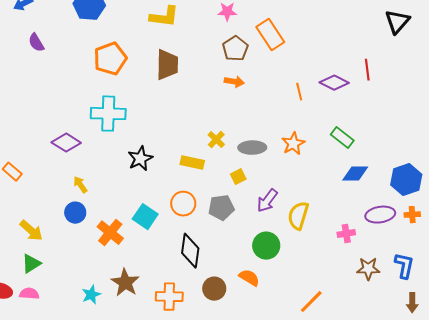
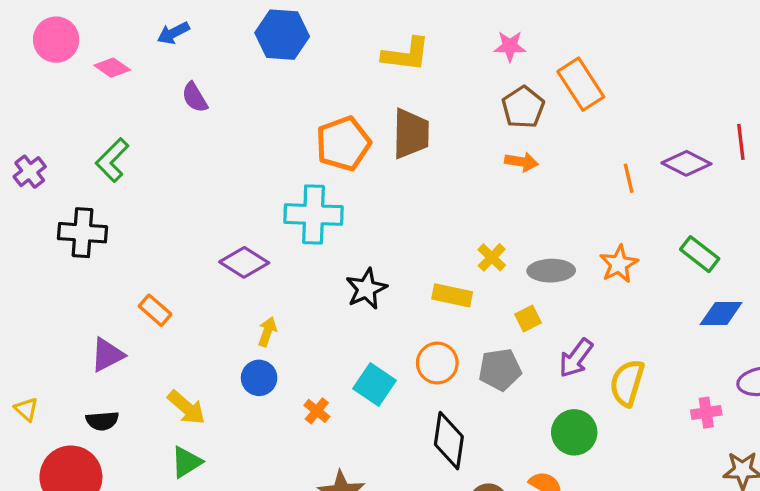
orange pentagon: (110, 59) -> (343, 144), moved
yellow arrow: (80, 185) -> (267, 332), turned 54
orange cross: (110, 233) -> (317, 411), size x0.6

